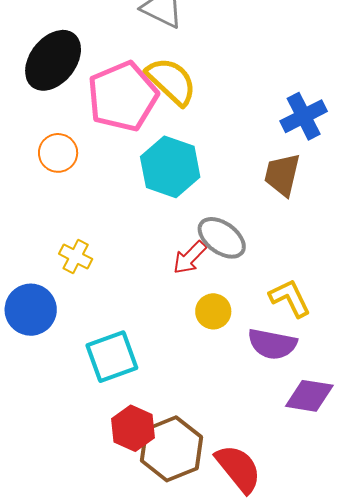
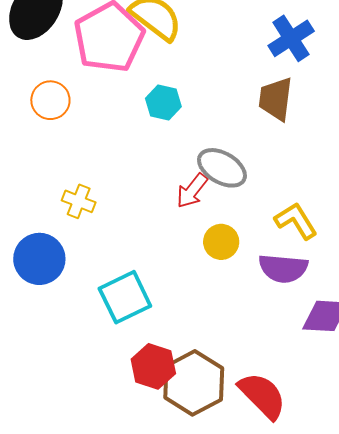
cyan hexagon: (170, 167) -> (163, 103), size x0.6

